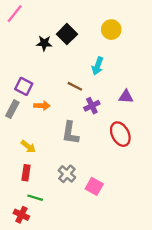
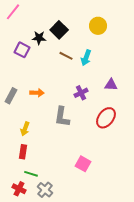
purple square: (24, 86) -> (22, 50), moved
brown line: (75, 86) -> (66, 56), moved
red ellipse: (120, 134) -> (106, 118), turned 65
yellow arrow: (28, 147) -> (25, 129), turned 72
gray cross: (67, 174) -> (45, 190), moved

